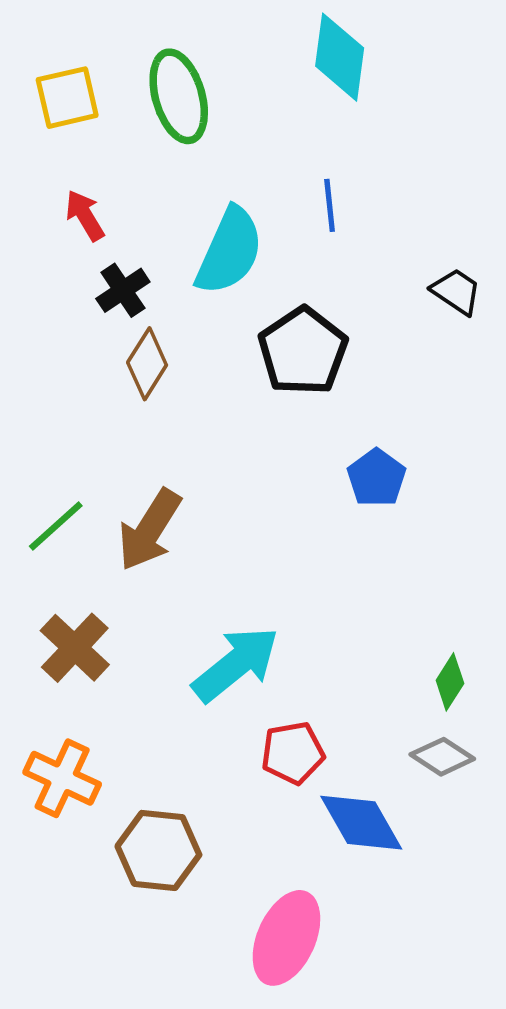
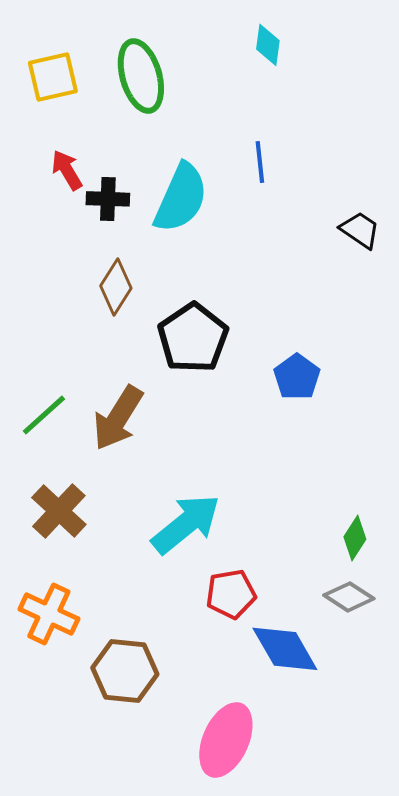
cyan diamond: (340, 57) -> (268, 45), size x0.6
black cross: (123, 290) -> (108, 199), moved, turned 36
black pentagon: (303, 351) -> (193, 338), moved

